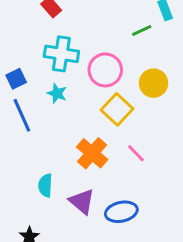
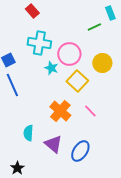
cyan star: (57, 93) -> (51, 68), moved
blue ellipse: (121, 212) -> (80, 151), turned -45

